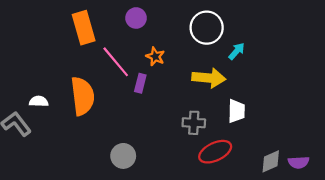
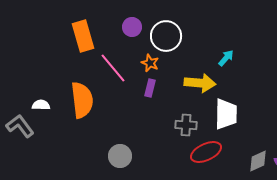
white circle: (207, 28) -> (166, 36), moved
purple rectangle: (140, 83) -> (150, 88), moved
white trapezoid: (237, 111) -> (226, 114), size x1.4

